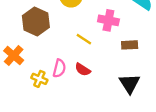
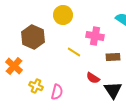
pink semicircle: (59, 68) -> (57, 92), moved
red semicircle: (83, 70) -> (93, 78), moved

